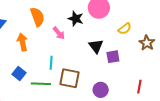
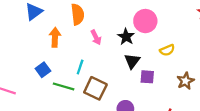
black star: (76, 19) -> (126, 37), moved
brown star: (147, 43) -> (185, 81), moved

